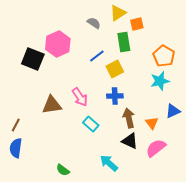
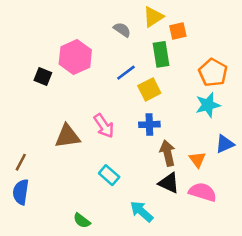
black square: (33, 59) -> (43, 76), size x0.6
cyan rectangle: (91, 124) -> (109, 175), moved
pink semicircle: (156, 148) -> (203, 192), turned 55

